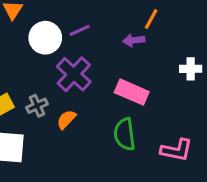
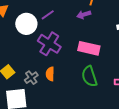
gray cross: (37, 106) -> (31, 78), moved
orange semicircle: (66, 119) -> (50, 74), turned -32

